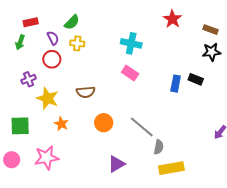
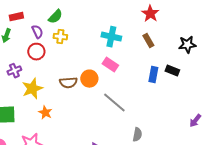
brown rectangle: (210, 30) -> (148, 41), moved, turned 40
yellow star: (48, 98) -> (32, 89), turned 30
orange circle: (104, 123) -> (89, 79), moved
gray line: (142, 127) -> (114, 103), moved

